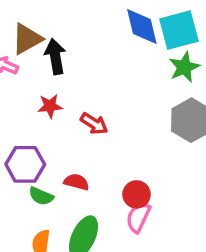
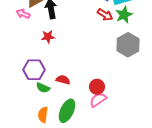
red arrow: (94, 124) -> (105, 15), moved
pink semicircle: (138, 217) -> (98, 100), turned 30

